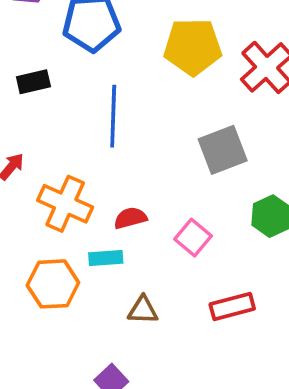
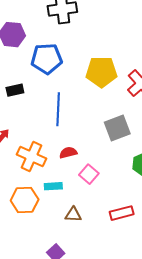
red semicircle: (130, 218) -> (68, 153), moved
pink square: (193, 238) -> (89, 174), moved

